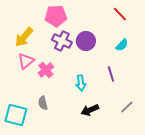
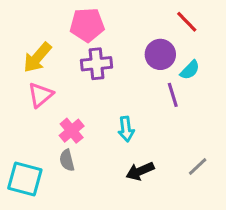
purple cross: (62, 41) -> (96, 64), turned -30
purple circle: (86, 41) -> (160, 54), moved
pink cross: (46, 70) -> (72, 131), moved
purple line: (111, 74) -> (173, 95), moved

